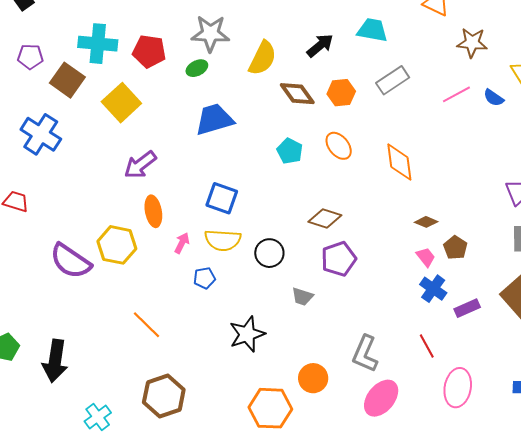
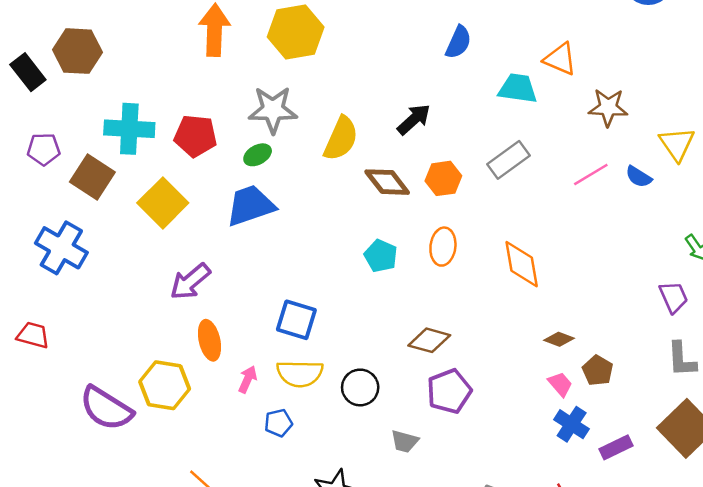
cyan trapezoid: (372, 30) -> (518, 88), moved
blue trapezoid: (214, 119) -> (250, 206), moved
orange ellipse: (339, 146) -> (443, 247), turned 48

